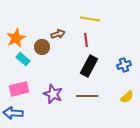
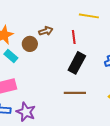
yellow line: (90, 19) -> (89, 16), moved
purple star: (53, 94) -> (26, 112), moved

